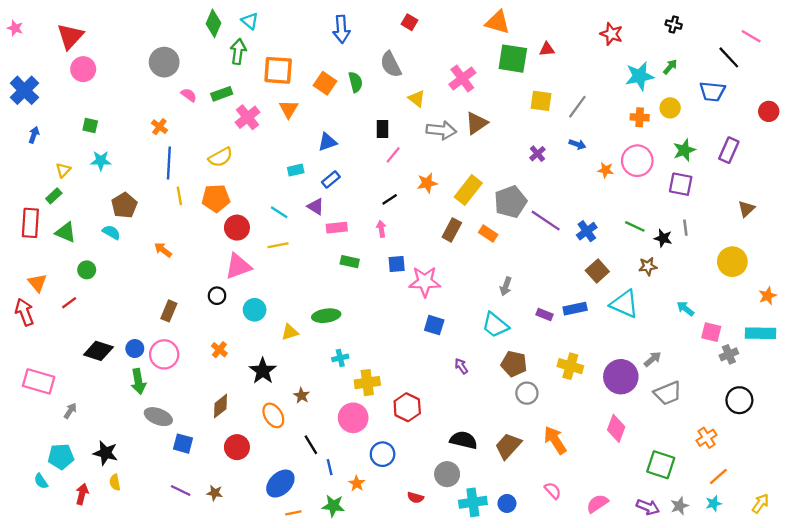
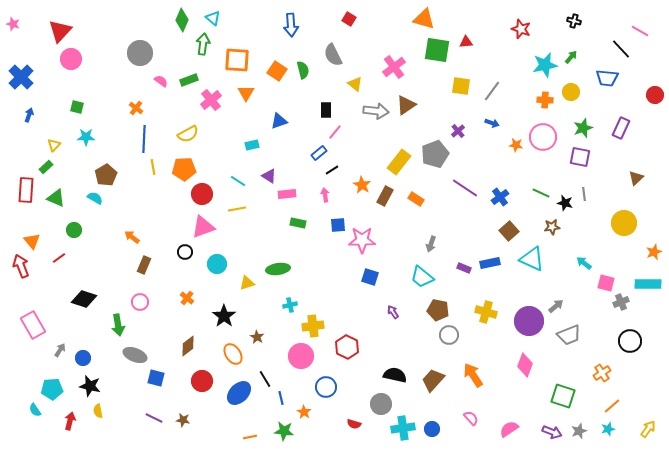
blue rectangle: (331, 179) -> (319, 153), moved
orange star: (427, 183) -> (362, 185), moved, turned -30
gray pentagon: (510, 202) -> (435, 154), moved
orange arrow: (163, 250) -> (132, 237), moved
blue circle: (135, 349) -> (83, 358), moved
pink circle: (164, 354) -> (140, 302), size x0.7
pink rectangle: (39, 381) -> (33, 325), turned 44
blue ellipse: (280, 484) -> (239, 393), moved

